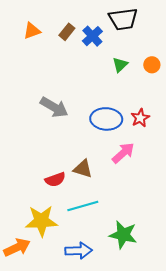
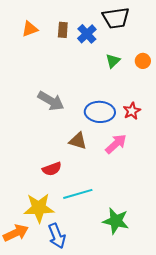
brown rectangle: (67, 32) -> (63, 30), turned -35
brown triangle: (83, 169) -> (78, 141), moved
blue arrow: (79, 251) -> (57, 236), moved, turned 70

